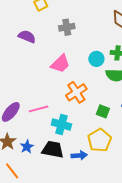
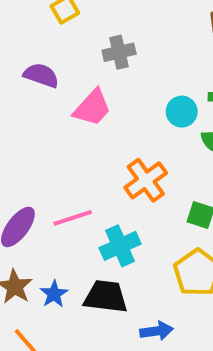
pink trapezoid: (60, 64) -> (92, 108), moved
cyan cross: (61, 124) -> (120, 246), turned -36
blue arrow: (79, 155) -> (157, 331), moved

